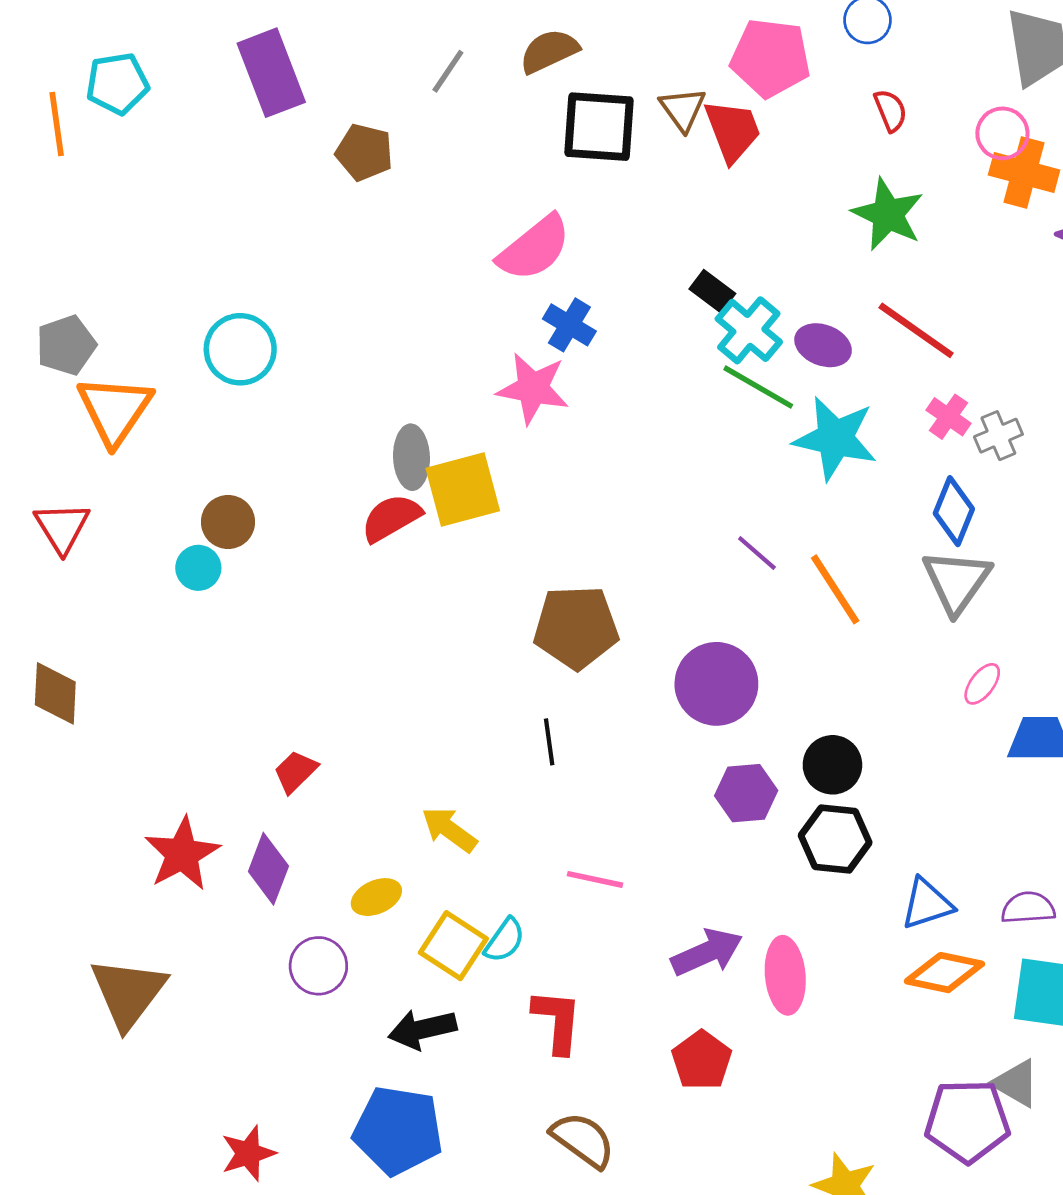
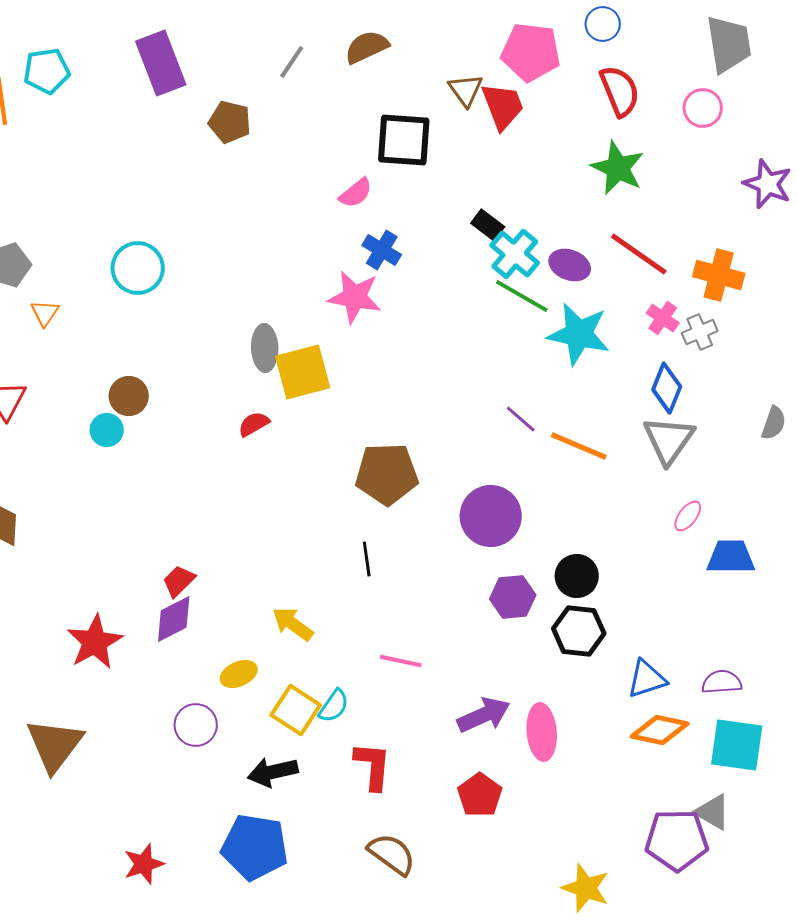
red semicircle: (890, 110) -> (620, 91), size x1.6
black square: (599, 127) -> (404, 140), moved
orange cross: (1024, 173) -> (719, 275), moved
pink semicircle: (534, 248) -> (356, 193), size x0.6
orange triangle: (115, 410) -> (45, 313), size x0.5
red semicircle: (391, 518) -> (254, 424), moved, size x0.7
orange line: (835, 589) -> (579, 446), turned -34
purple diamond: (268, 869) -> (174, 619), moved, turned 42

